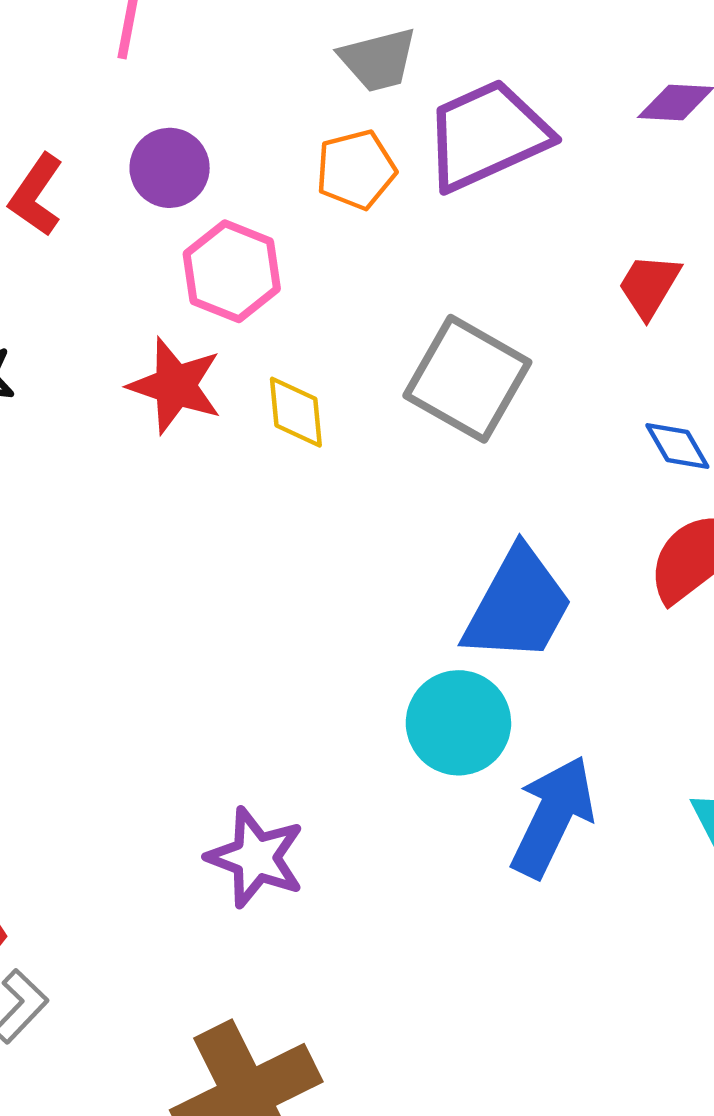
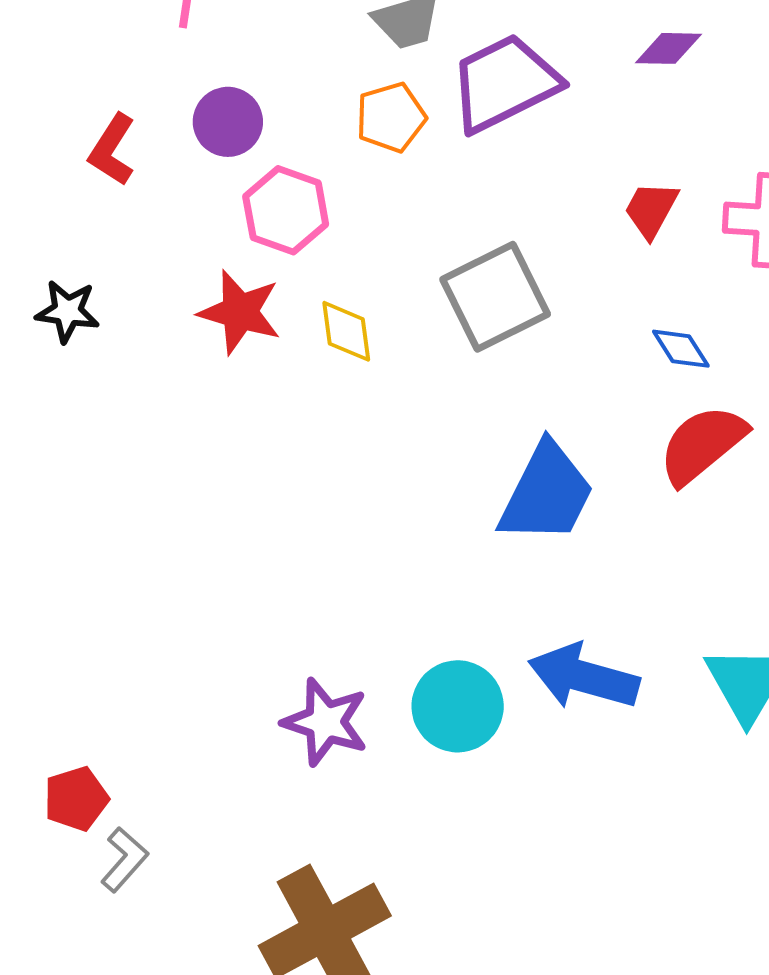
gray square: (467, 379) -> (495, 297), turned 36
cyan circle: (458, 723) -> (458, 706), moved
blue arrow: (553, 817) -> (584, 677), turned -98

